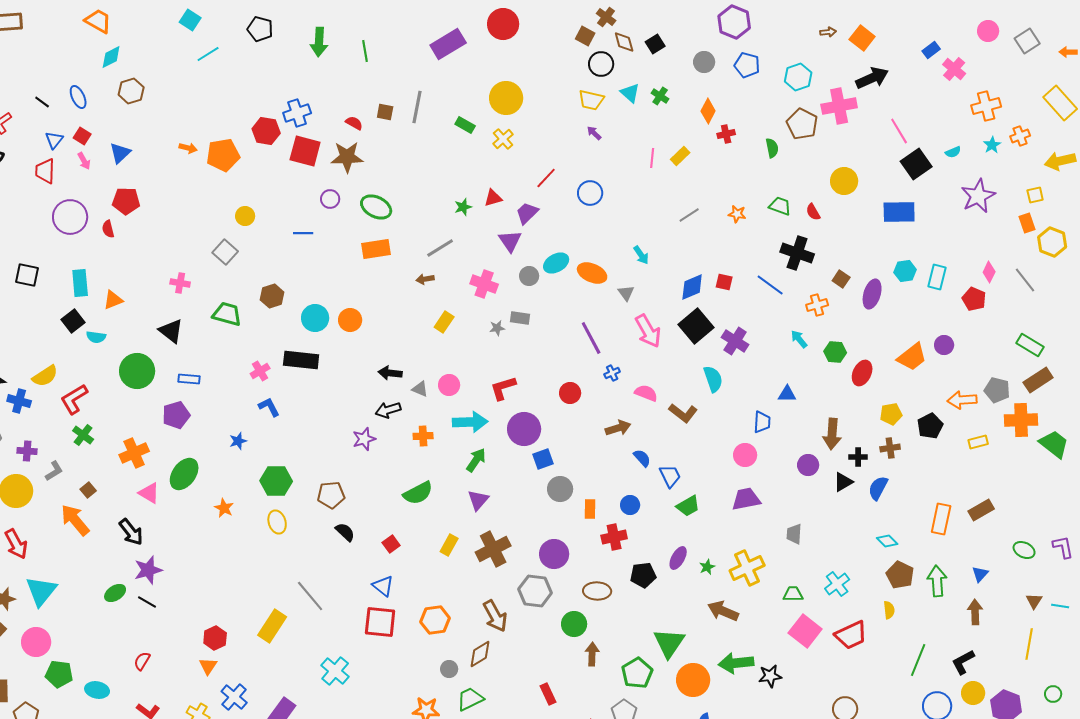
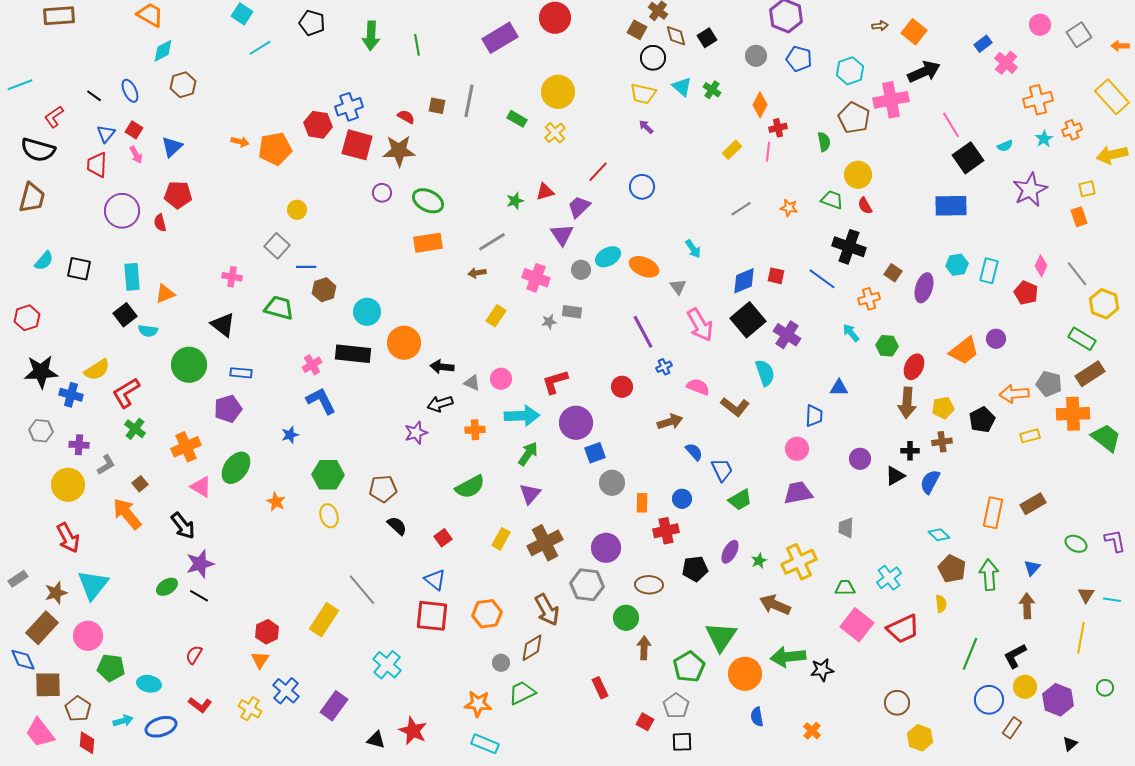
pink line: (652, 158) -> (768, 152), moved
yellow circle: (844, 181) -> (858, 175), moved
blue line: (303, 233) -> (306, 267), moved
yellow hexagon: (1052, 242) -> (1104, 304), moved
orange circle: (350, 320) -> (404, 343), moved, size x1.4
blue L-shape: (269, 407) -> (321, 401), size x1.4
brown arrow: (832, 434) -> (907, 403), moved

